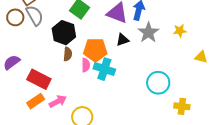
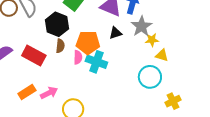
yellow star: (180, 31) -> (152, 40), moved
yellow triangle: (201, 57) -> (162, 55), moved
red rectangle: (39, 79) -> (34, 56), moved
yellow cross: (182, 106) -> (173, 101), turned -35

